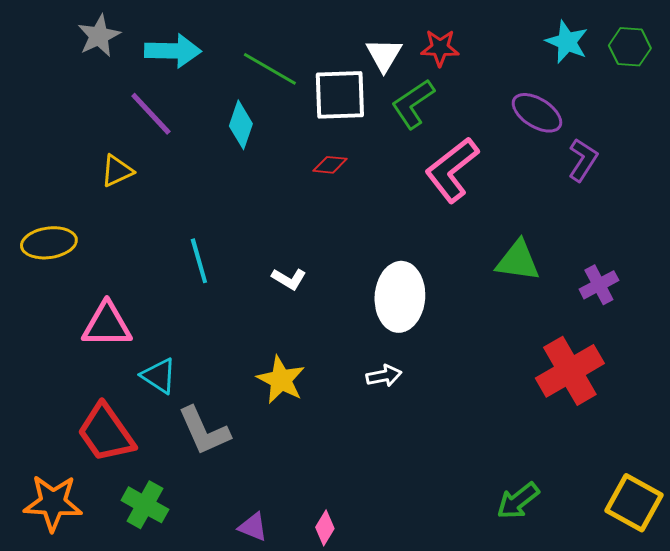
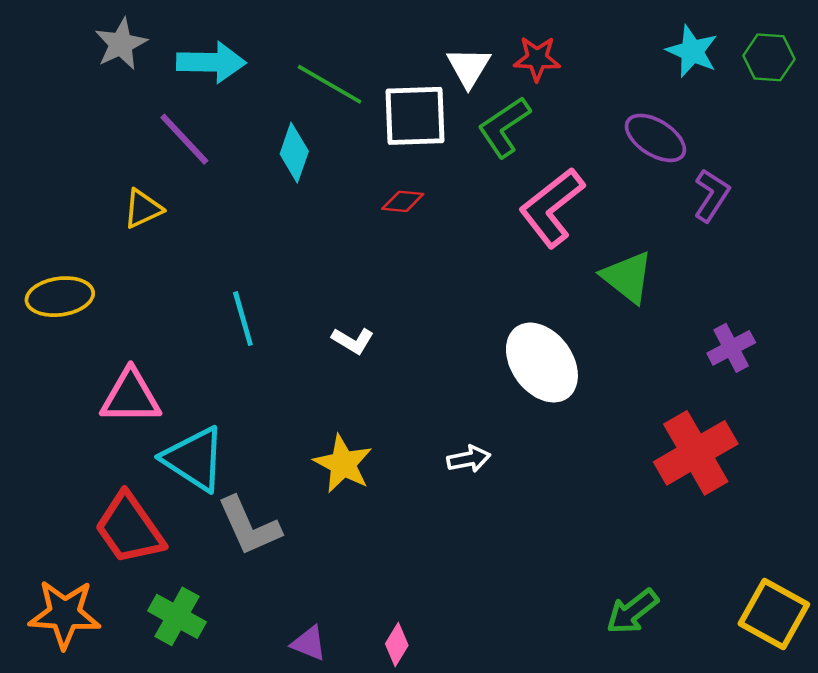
green triangle: (518, 261) -> (627, 277), moved, turned 30
white ellipse: (400, 297) -> (542, 363), moved, turned -40
cyan triangle: (159, 376) -> (194, 459), size x1.5

